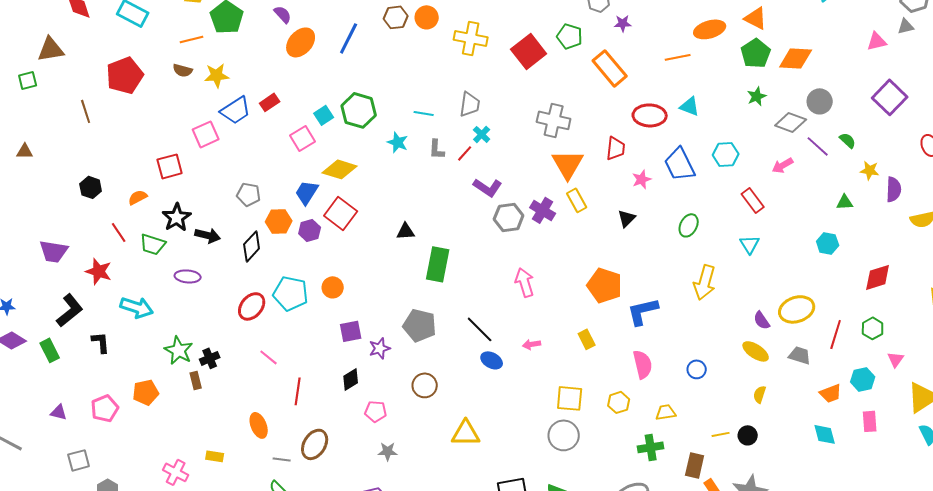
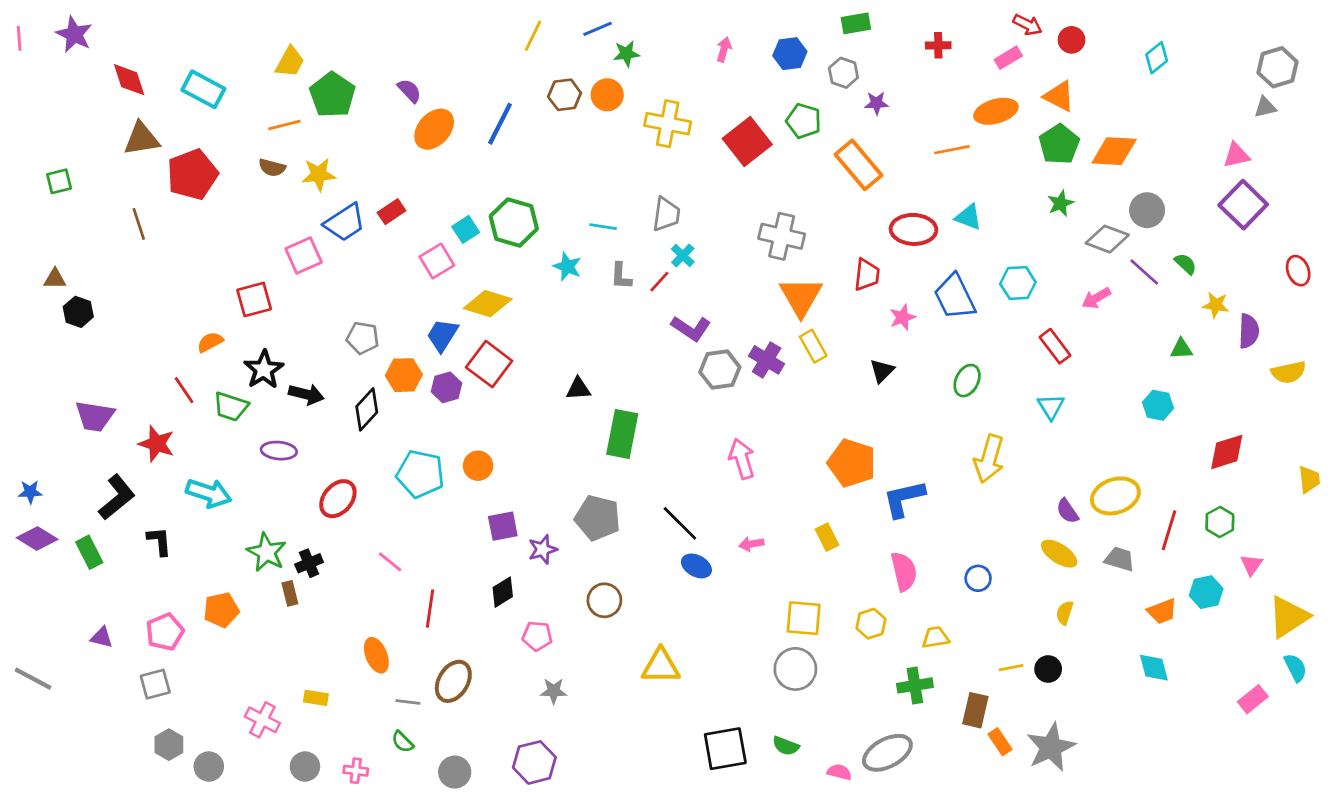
pink triangle: (877, 41) -> (1236, 155), moved
brown triangle: (51, 49) -> (141, 139), moved
black hexagon: (91, 187) -> (78, 312), moved
red ellipse: (252, 306) -> (338, 499), moved
pink rectangle: (870, 421) -> (1253, 699), moved, turned 55
gray square: (79, 460) -> (155, 684), moved

